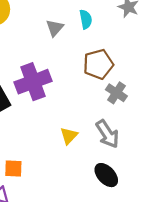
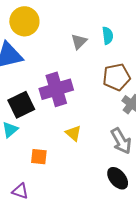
yellow triangle: (69, 136) -> (73, 133), moved, turned -36
orange square: (13, 168) -> (39, 157), moved

